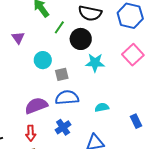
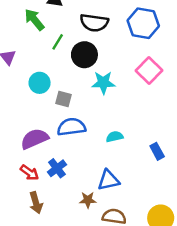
gray square: (62, 74) -> (63, 99), turned 32
blue cross: (63, 127) -> (57, 168), moved
red arrow: (31, 133) -> (29, 173), turned -49

